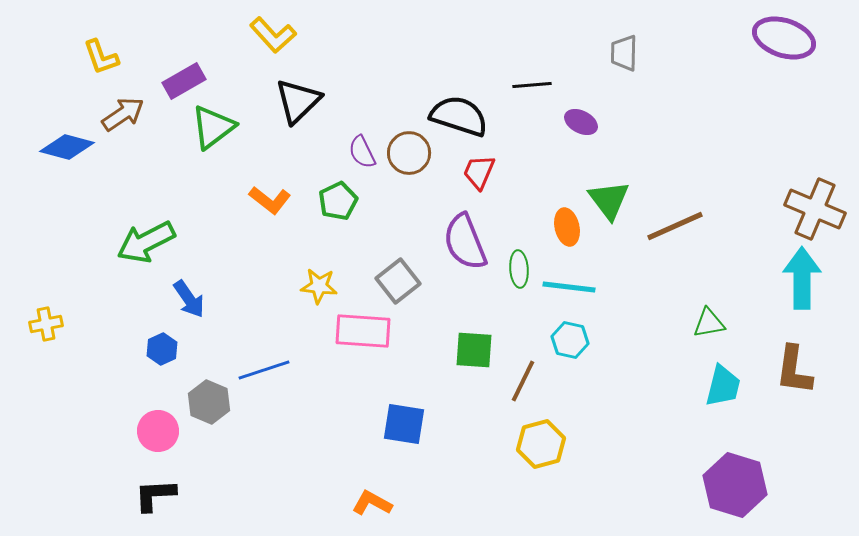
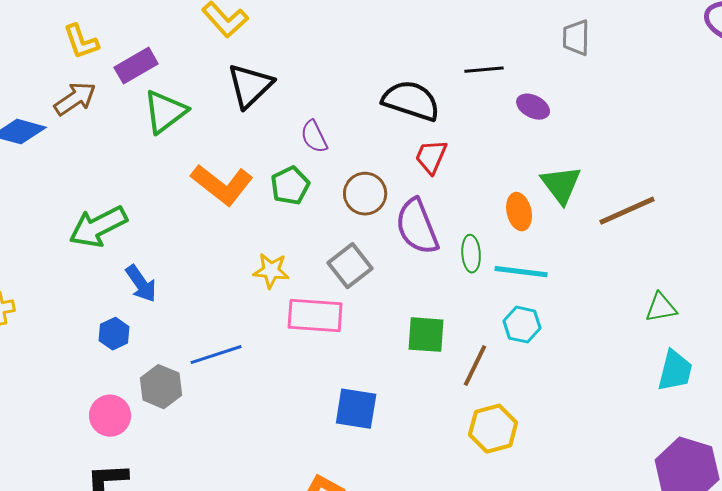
yellow L-shape: (101, 57) -> (81, 42), moved
brown circle: (409, 153) -> (365, 194), moved
orange L-shape: (270, 200) -> (222, 185), size x1.5

